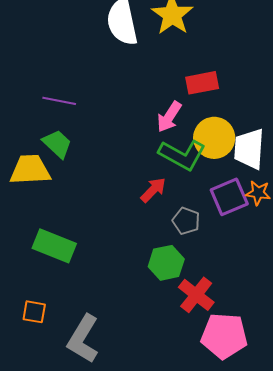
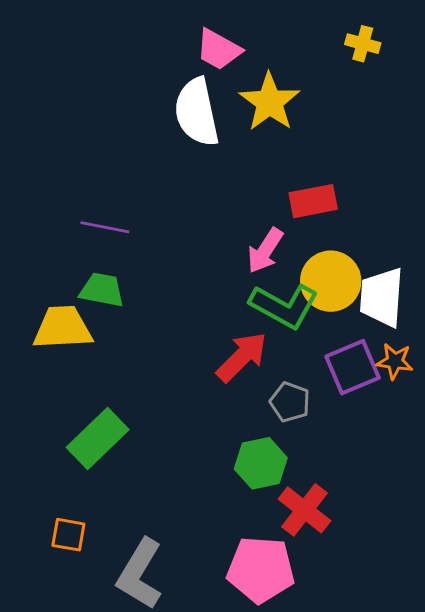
green trapezoid: (57, 144) -> (102, 290), turned -32
red arrow: (153, 190) -> (242, 357), size x1.4
green rectangle: (54, 246) -> (98, 438), turned -66
pink pentagon: (224, 336) -> (261, 570), moved

